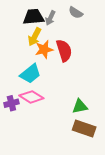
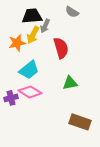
gray arrow: (50, 18) -> (45, 26), moved
orange star: (44, 50) -> (17, 43), moved
green triangle: (80, 106) -> (70, 83), moved

